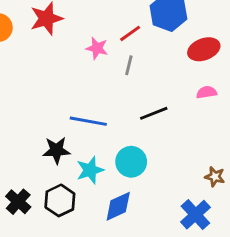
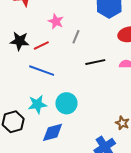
red line: (130, 33) -> (41, 45), moved
black line: (154, 113) -> (95, 62), moved
black star: (56, 150) -> (20, 41), moved

